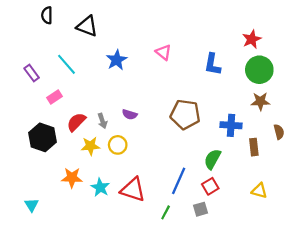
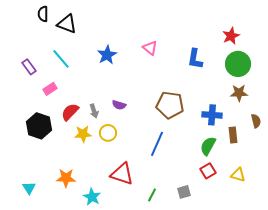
black triangle: (87, 26) -> (67, 24), moved
green semicircle: (212, 159) -> (208, 146), moved
orange star: (72, 178) -> (66, 178), moved
blue line: (179, 181) -> (157, 144), moved
red square: (210, 186) -> (208, 171), moved
cyan star: (100, 187) -> (92, 197), moved

